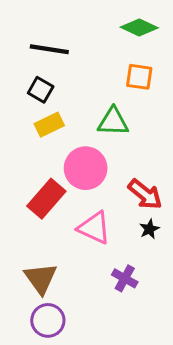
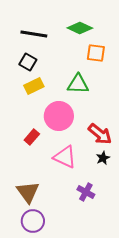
green diamond: (139, 27) -> (80, 28), moved
red rectangle: (46, 199) -> (32, 137), size x0.6

